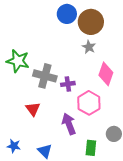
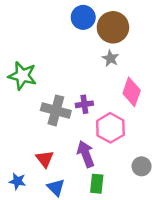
gray cross: (45, 76) -> (56, 110), moved
red triangle: (33, 109) -> (45, 159), moved
green rectangle: (91, 148) -> (97, 184), moved

